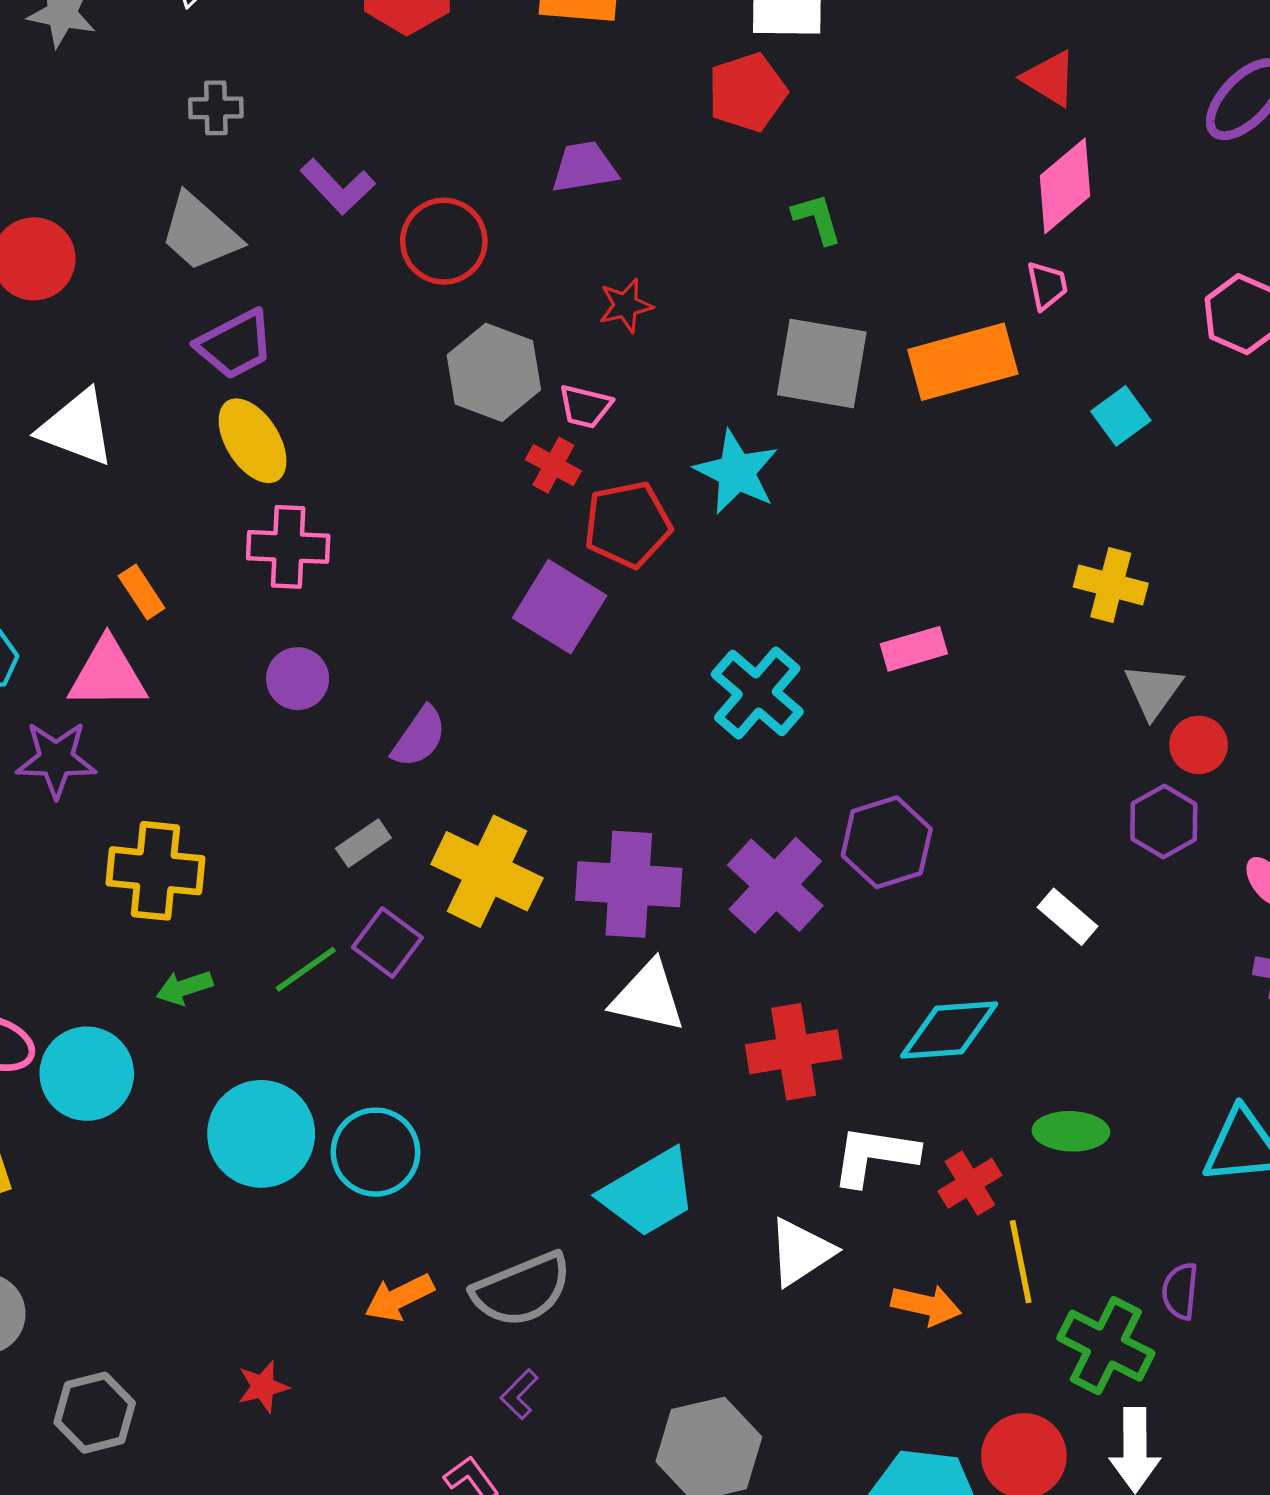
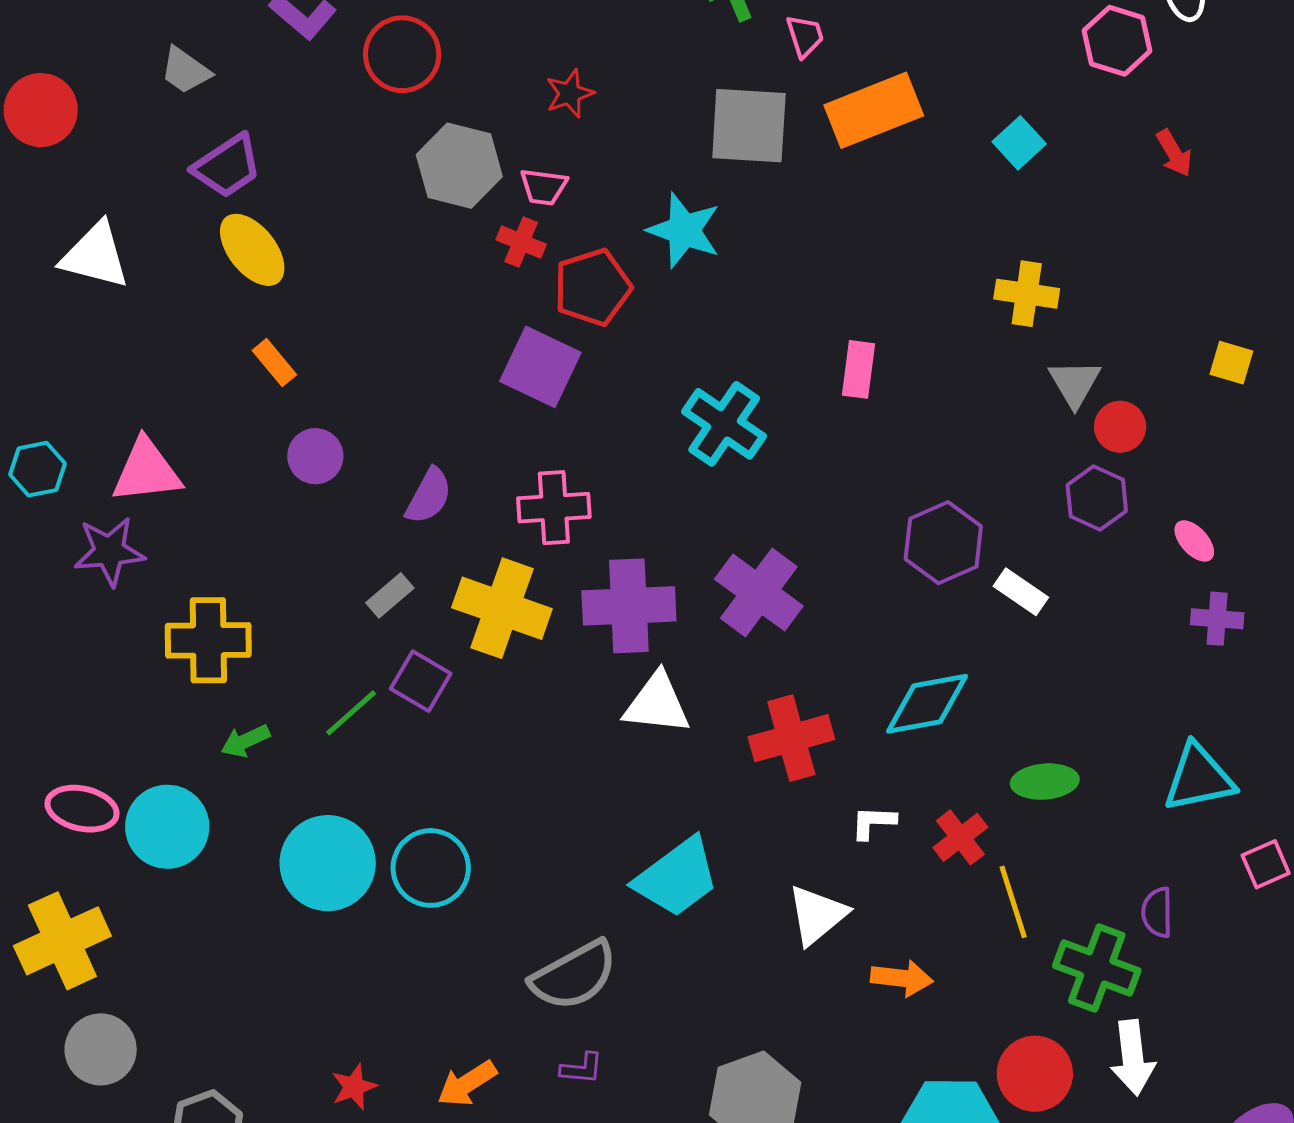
gray trapezoid: (200, 233) -> (185, 71), size x0.7
pink trapezoid: (1047, 286) -> (805, 36), moved
pink cross: (288, 547) -> (554, 508), moved
orange rectangle: (142, 592) -> (274, 363), moved
pink rectangle: (914, 649) -> (858, 369), turned -60
purple hexagon: (887, 842) -> (943, 543), moved
white L-shape: (875, 1156) -> (873, 822), size x0.6
orange arrow: (399, 1298) -> (467, 1084), moved
orange arrow: (926, 1305) -> (902, 978), moved
purple L-shape: (519, 1394) -> (582, 1068), turned -123

